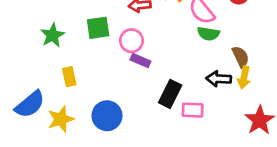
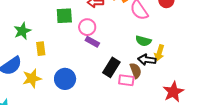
green semicircle: (208, 34) -> (143, 41), moved
green star: (52, 35) -> (22, 31), moved
brown semicircle: (241, 57) -> (136, 71), moved
yellow arrow: (244, 77) -> (159, 53), moved

